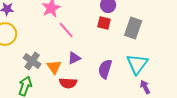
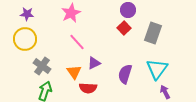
red square: (104, 23) -> (124, 28), turned 32
pink line: (66, 30) -> (77, 42), moved
gray cross: (32, 61) -> (42, 66), moved

